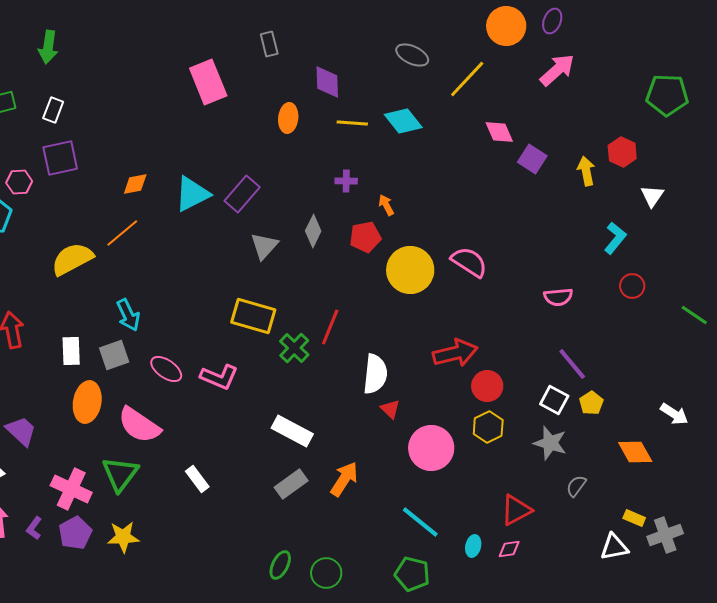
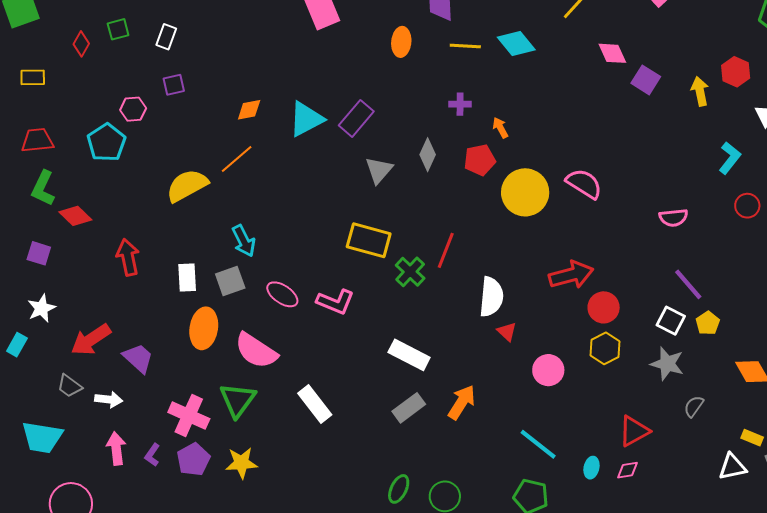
purple square: (60, 158) -> (174, 85), size x0.6
pink circle: (431, 448) -> (548, 370), size x0.7
white rectangle: (197, 479) -> (315, 404), size x1.4

